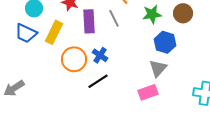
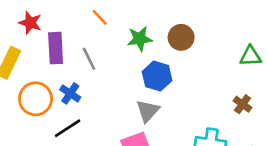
gray line: (114, 18) -> (89, 59), moved

